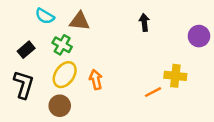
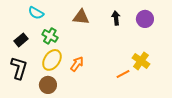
brown triangle: (80, 21) -> (81, 17), moved
purple circle: (199, 36) -> (145, 19), moved
yellow cross: (175, 76) -> (141, 61), turned 30
orange arrow: (96, 80) -> (77, 64), turned 49

